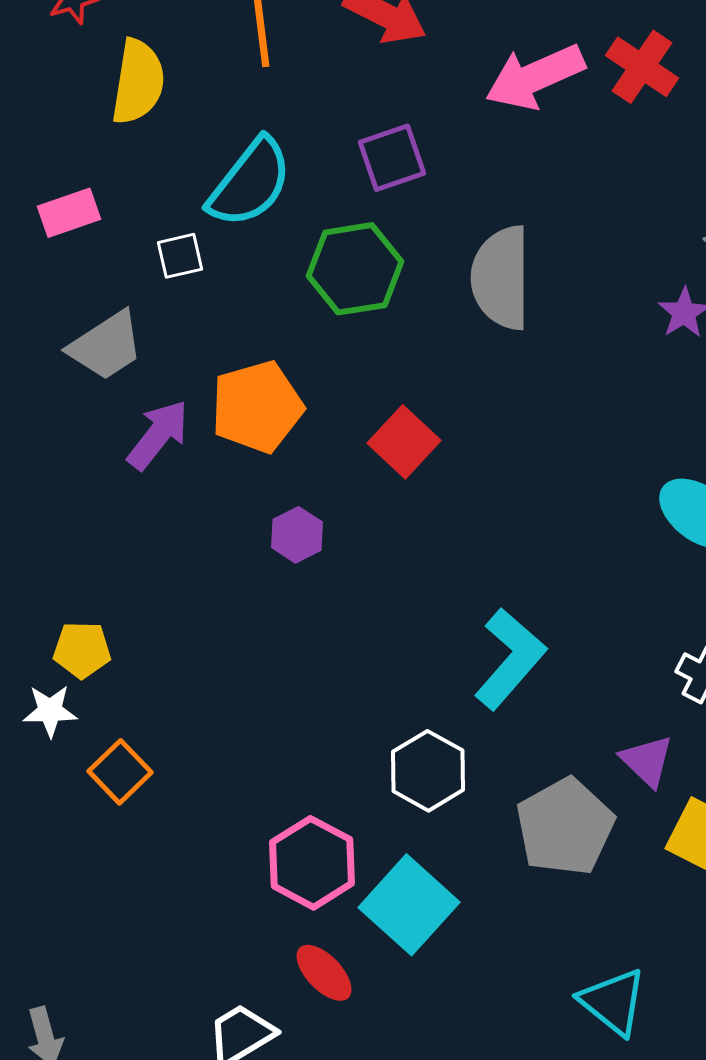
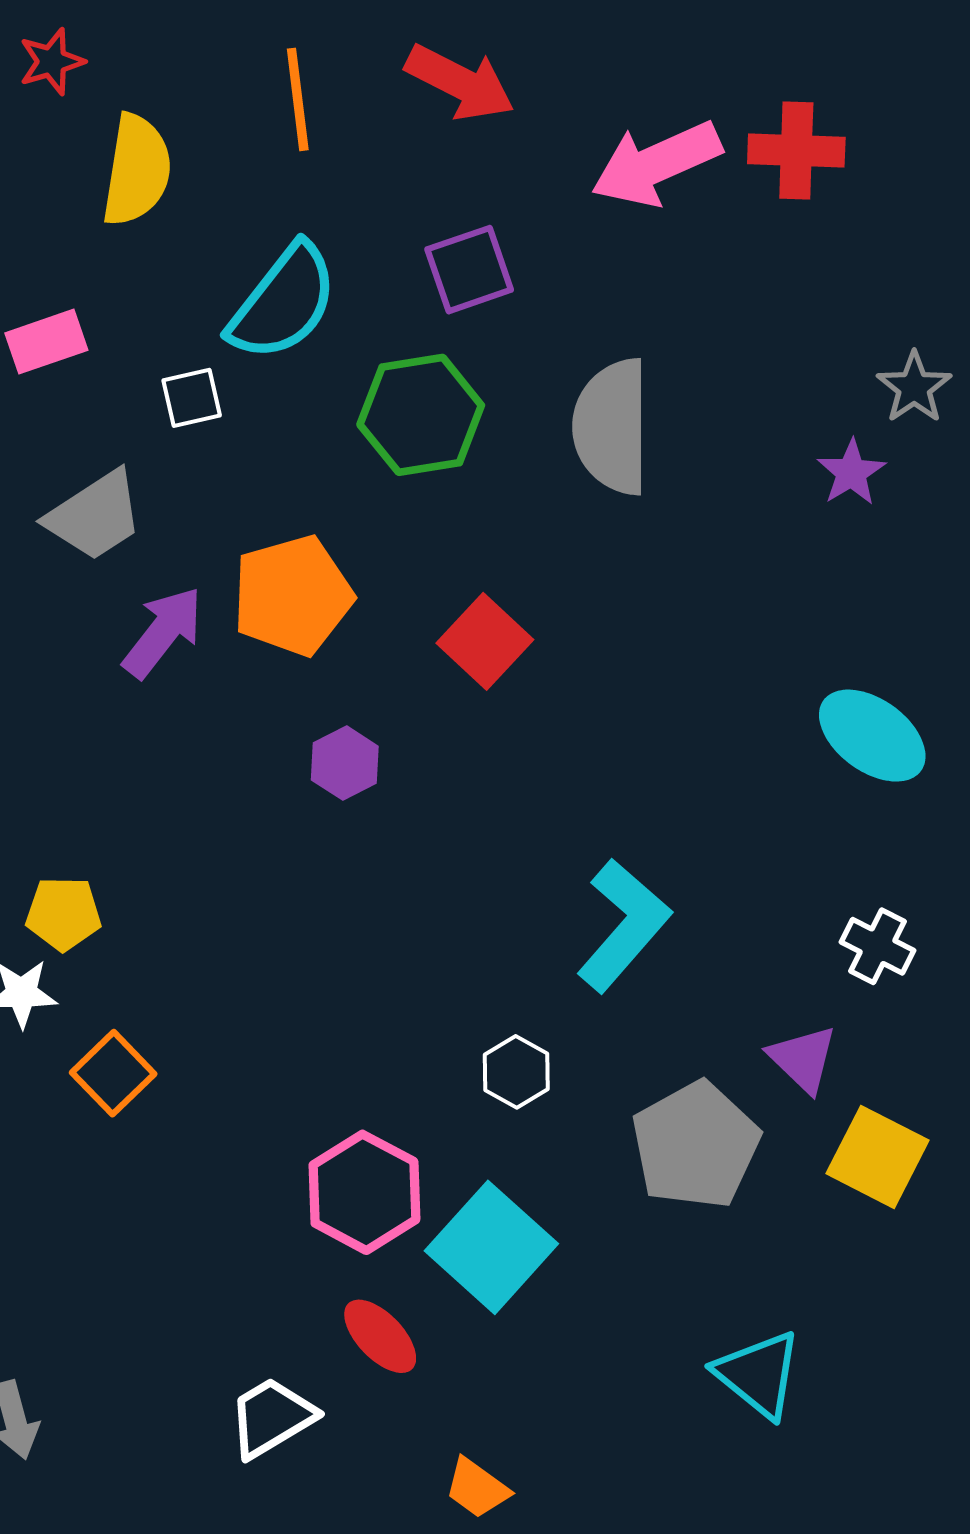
red cross: (642, 67) -> (796, 151), turned -32
white hexagon: (428, 771) -> (516, 1072), size x0.7

